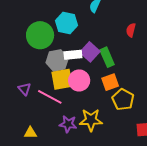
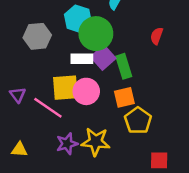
green circle: (40, 35) -> (96, 34), moved
gray hexagon: (57, 60) -> (37, 36), moved
purple star: (68, 124) -> (67, 144), turned -30

